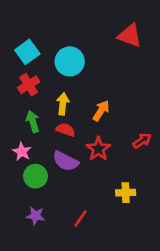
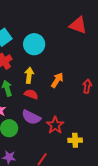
red arrow: (142, 141) -> (87, 86), moved, turned -48
red star: (98, 149) -> (55, 125), moved

